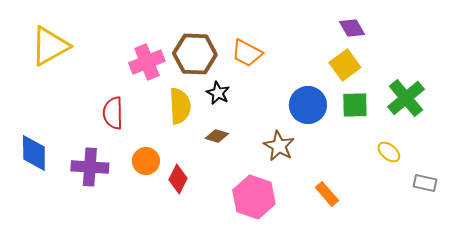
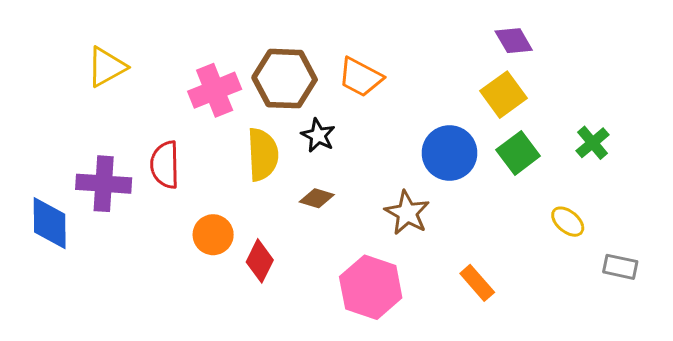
yellow triangle: (50, 46) -> (107, 67), moved, size x0.7
green cross: (406, 98) -> (593, 143), size x0.6
green square: (355, 105) -> (518, 153), turned -36
purple cross: (90, 167) -> (104, 184), moved

